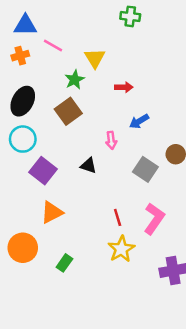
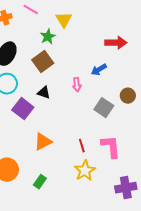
red arrow: (124, 87) -> (116, 43), moved, size x1.5
black triangle: (88, 166) -> (44, 93), moved
orange triangle: (52, 212) -> (43, 142), moved
pink L-shape: (154, 219) -> (111, 147), turned -40

